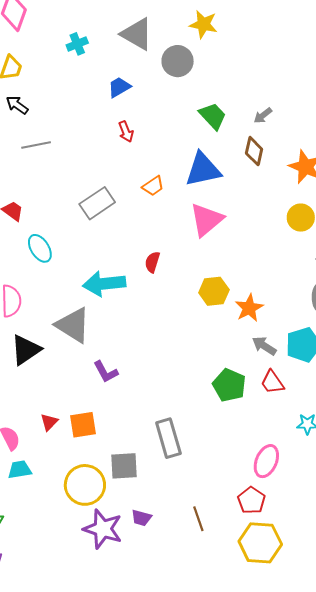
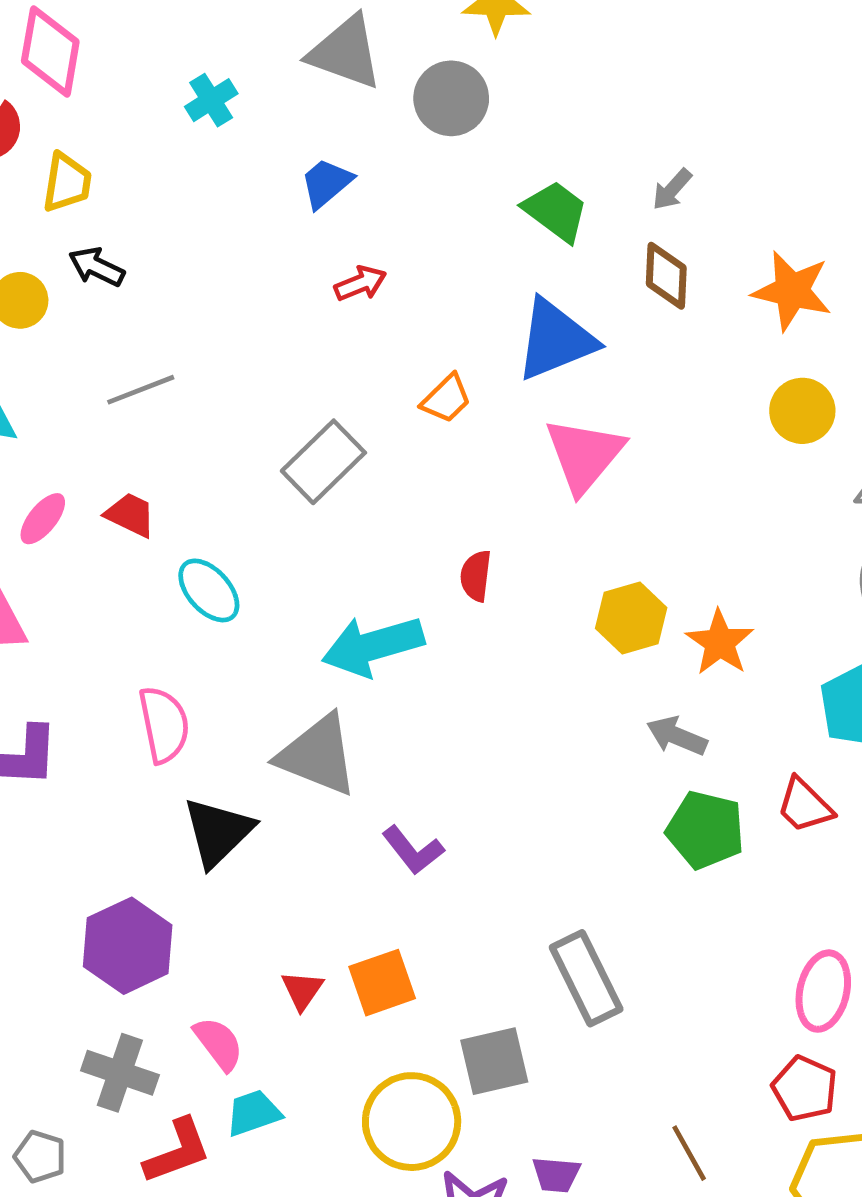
red arrow: (126, 132) -> (360, 283), turned -80
gray line: (36, 145) -> (141, 390), moved
gray arrow: (264, 346) -> (677, 736), moved

